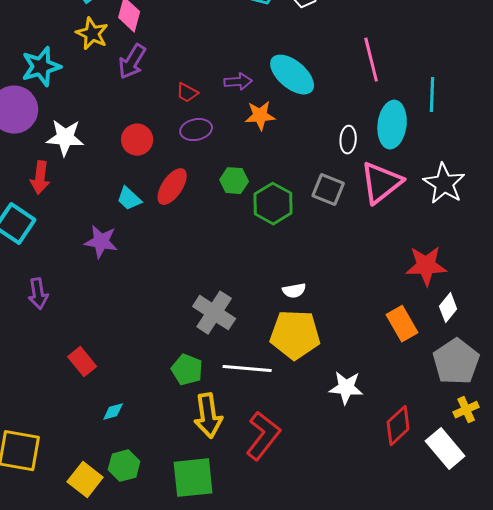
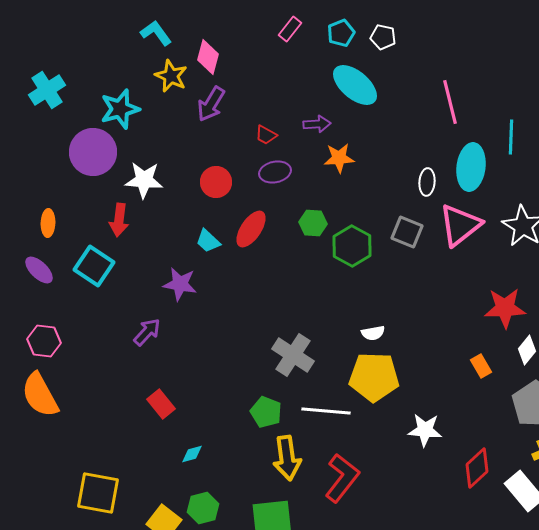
cyan ellipse: (292, 75) -> (355, 85), moved
purple arrow: (38, 294) -> (147, 332), moved, turned -128
orange rectangle: (402, 324) -> (481, 366), size x0.7

